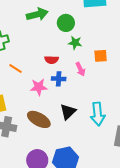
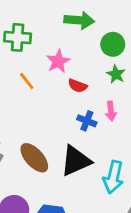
blue cross: (59, 79) -> (87, 121), moved
pink star: (39, 87) -> (58, 61), moved, turned 30
black triangle: (68, 112) -> (76, 161), size x1.4

